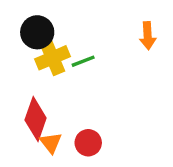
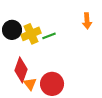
black circle: (37, 32) -> (12, 30), moved
red circle: (88, 143) -> (52, 84), size x1.5

